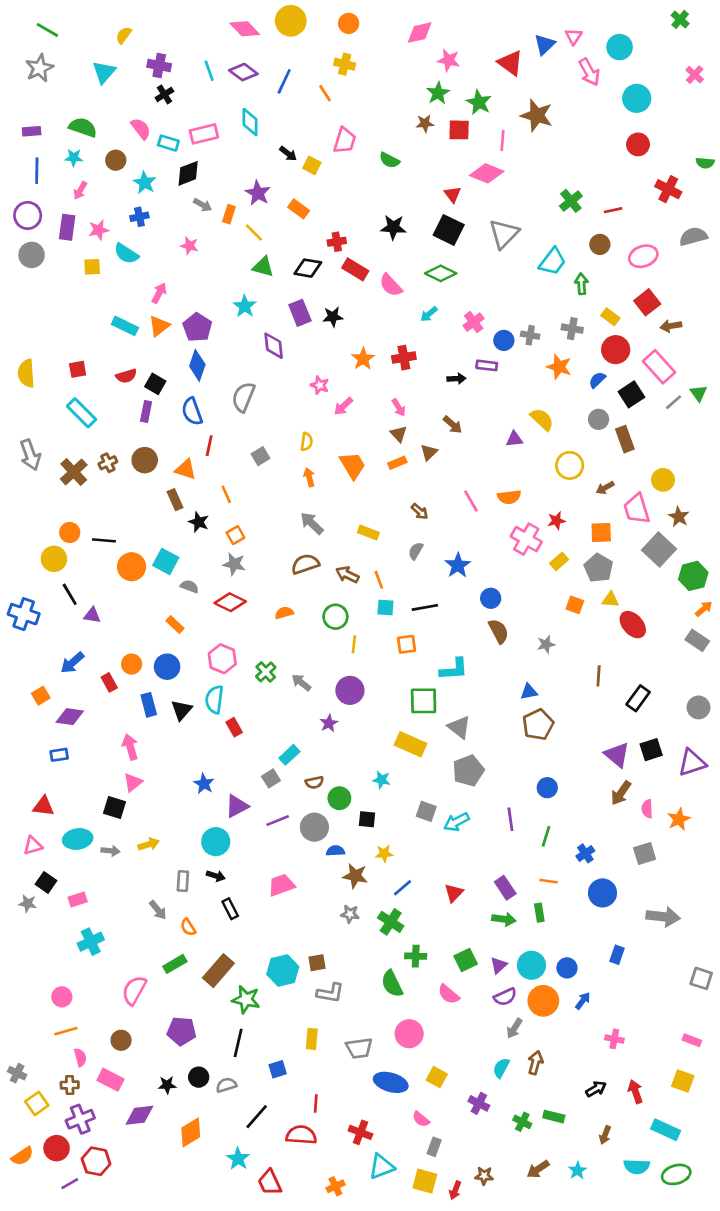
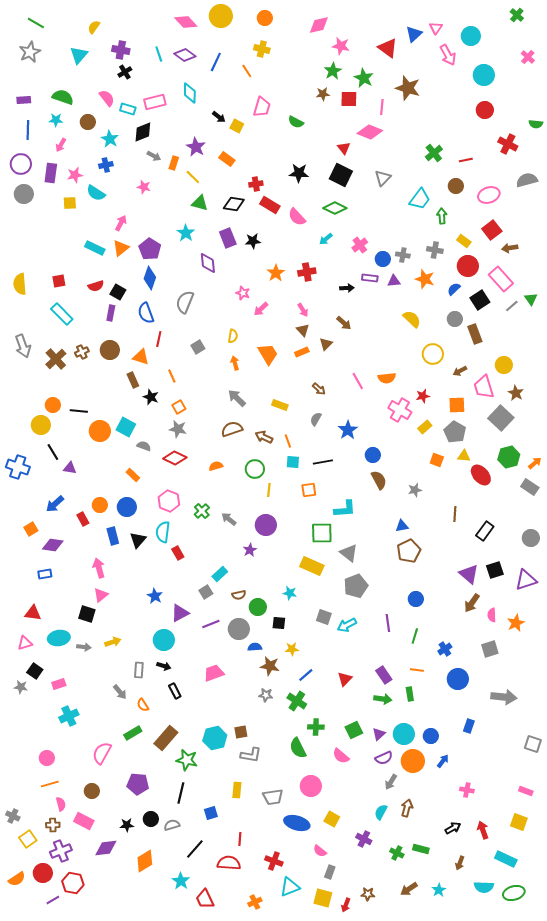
gray triangle: (504, 234) -> (383, 178), size x0.7
purple triangle: (514, 439) -> (394, 281), moved
green hexagon: (693, 576) -> (509, 457), moved

